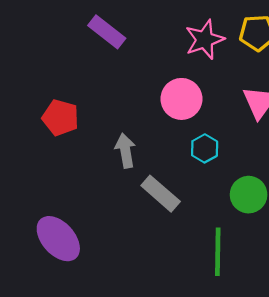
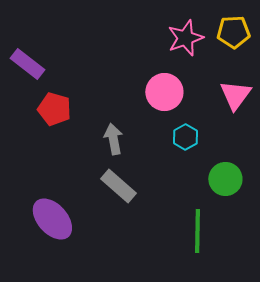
purple rectangle: (107, 32) -> (27, 64), moved
gray rectangle: (161, 194) -> (118, 186), moved

